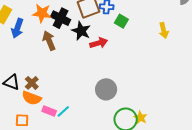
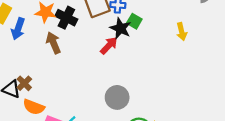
black star: (81, 31) -> (120, 28), moved
red arrow: (99, 43) -> (109, 45), turned -30
brown cross: (32, 83) -> (24, 83), moved

